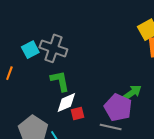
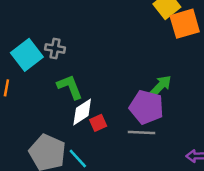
gray cross: (53, 48) -> (55, 48), size x0.6
cyan square: (30, 50) -> (27, 55), size x1.4

